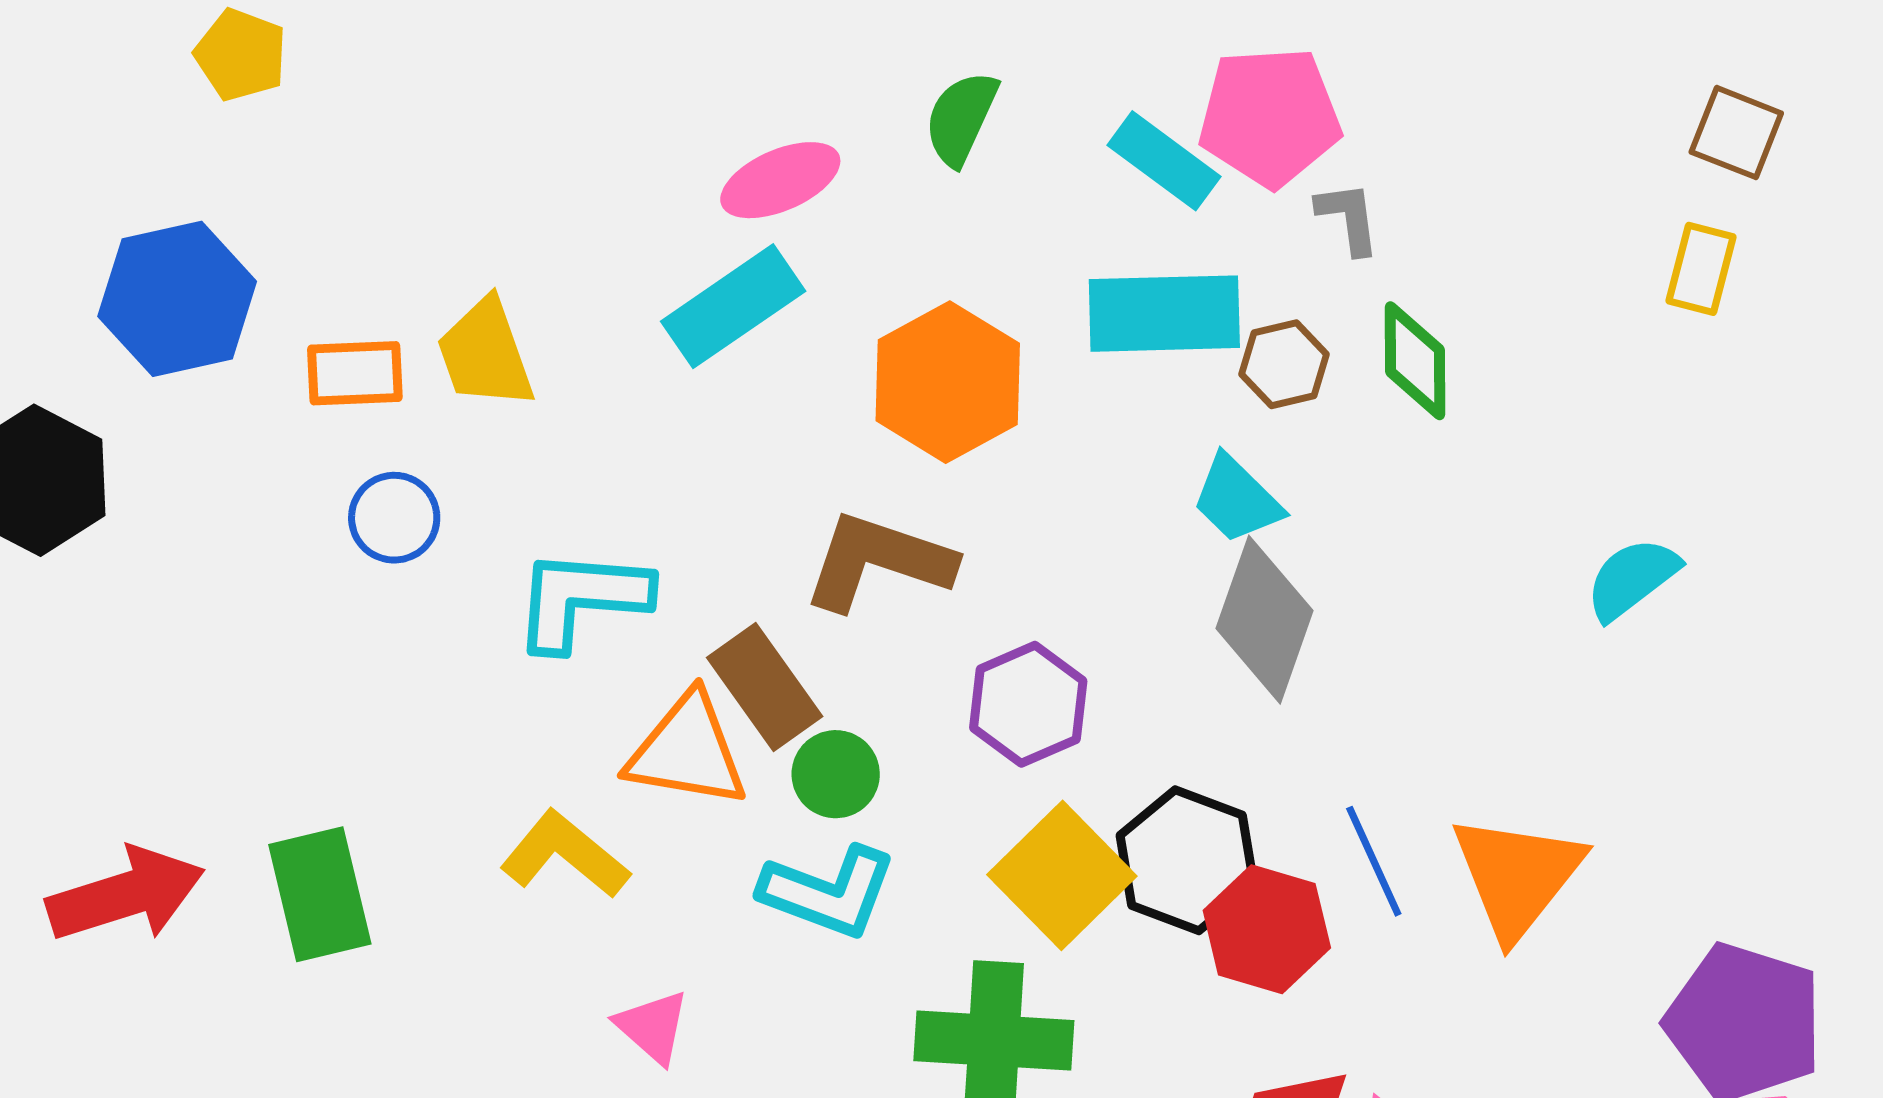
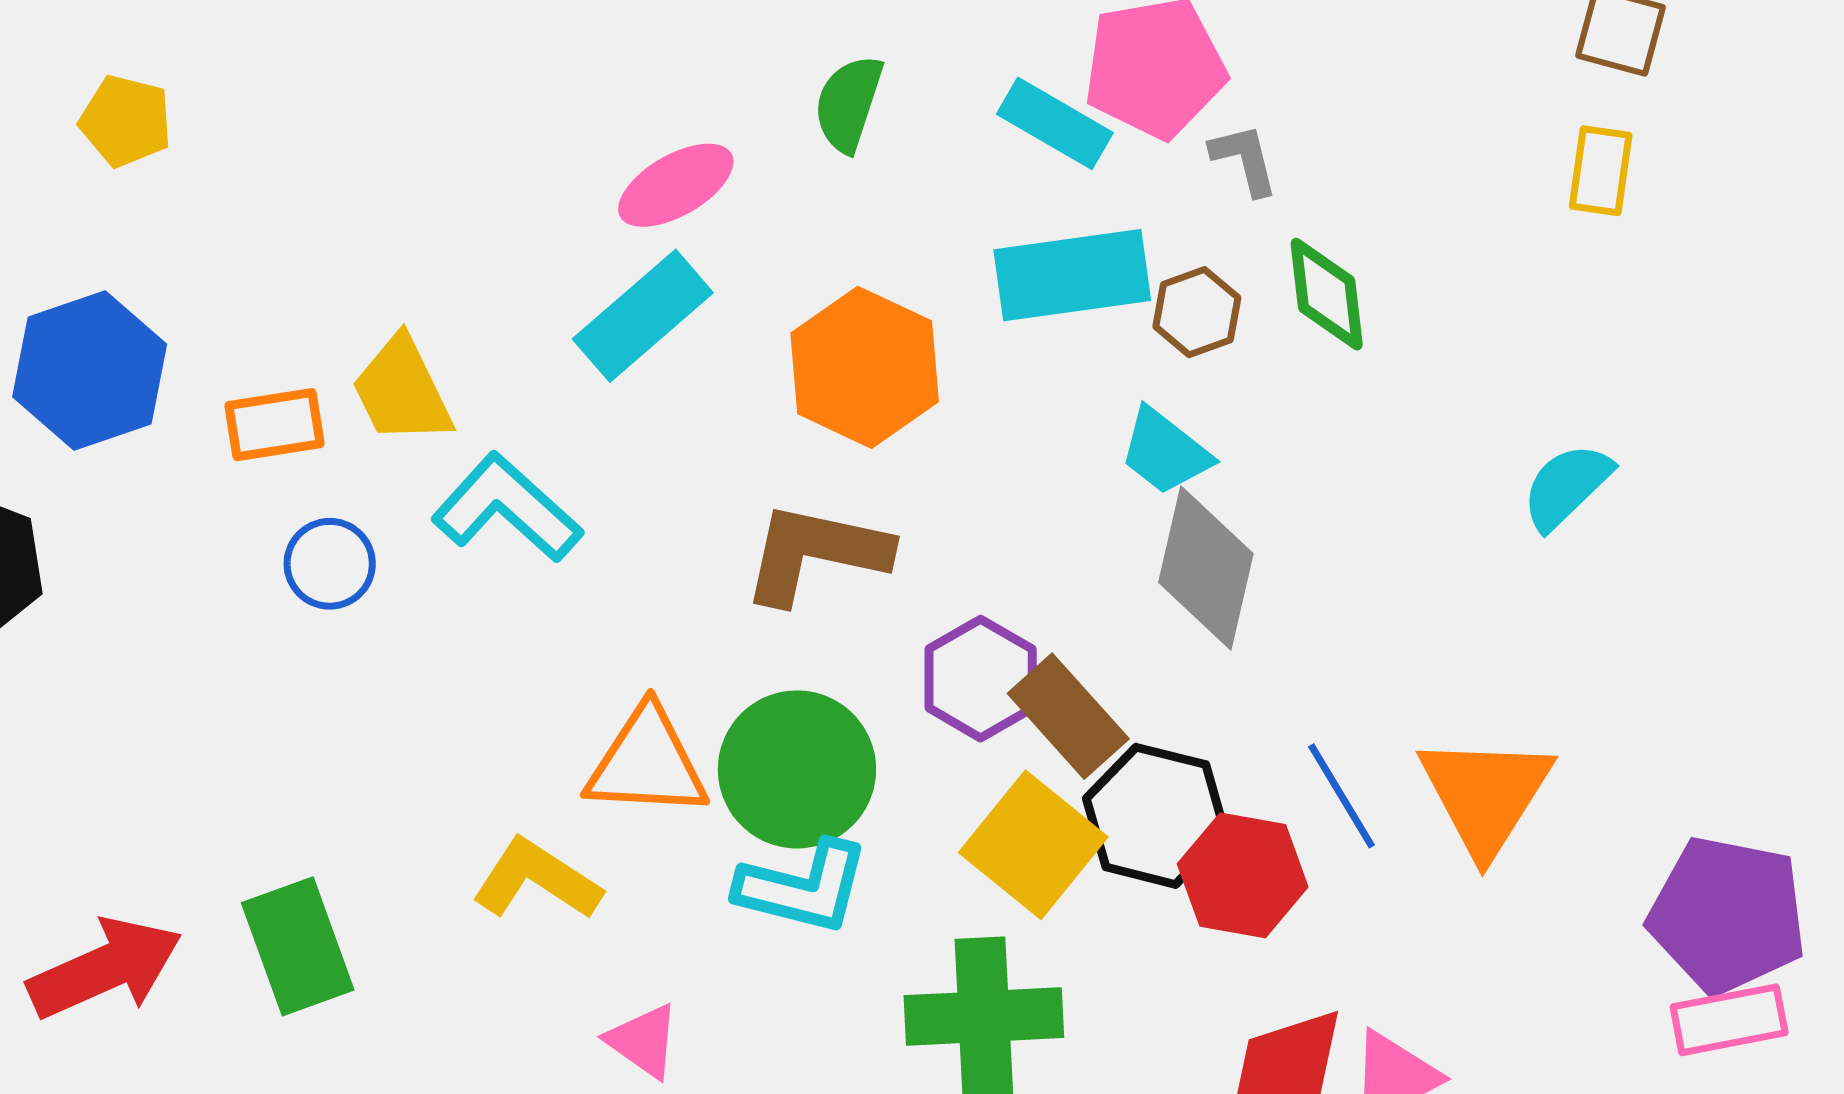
cyan L-shape: (581, 599) -> (507, 508), moved, turned 44
brown rectangle: (765, 687) -> (1068, 716), moved
green circle: (836, 774) -> (797, 769), size x1.8

